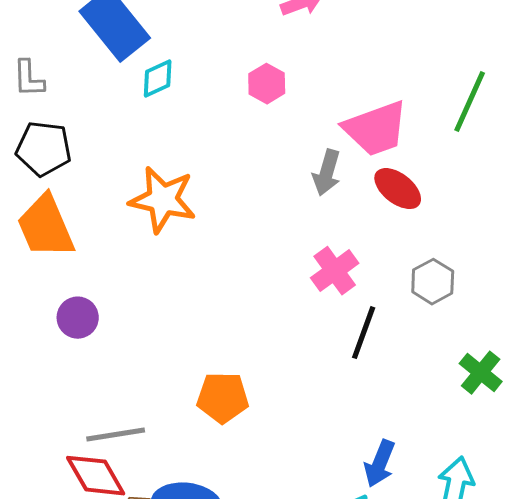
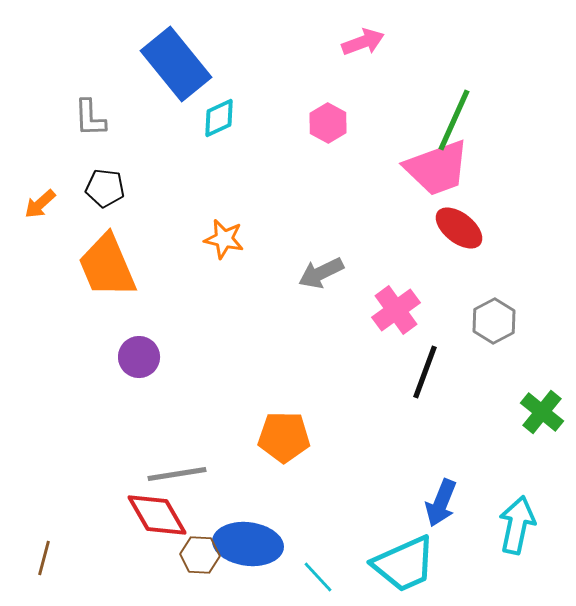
green line: (470, 102) -> (454, 120), moved
black pentagon: (44, 149) -> (105, 188), size x0.7
gray arrow: (327, 173) -> (321, 273), moved, turned 48
orange star: (163, 200) -> (224, 239), size x0.6

